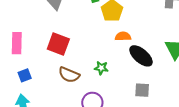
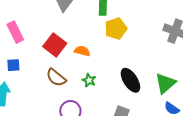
orange semicircle: (123, 36) -> (82, 51), moved
pink rectangle: (17, 43) -> (15, 32), turned -45

